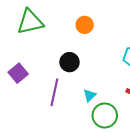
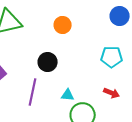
cyan triangle: (90, 95) -> (68, 95), turned 48

